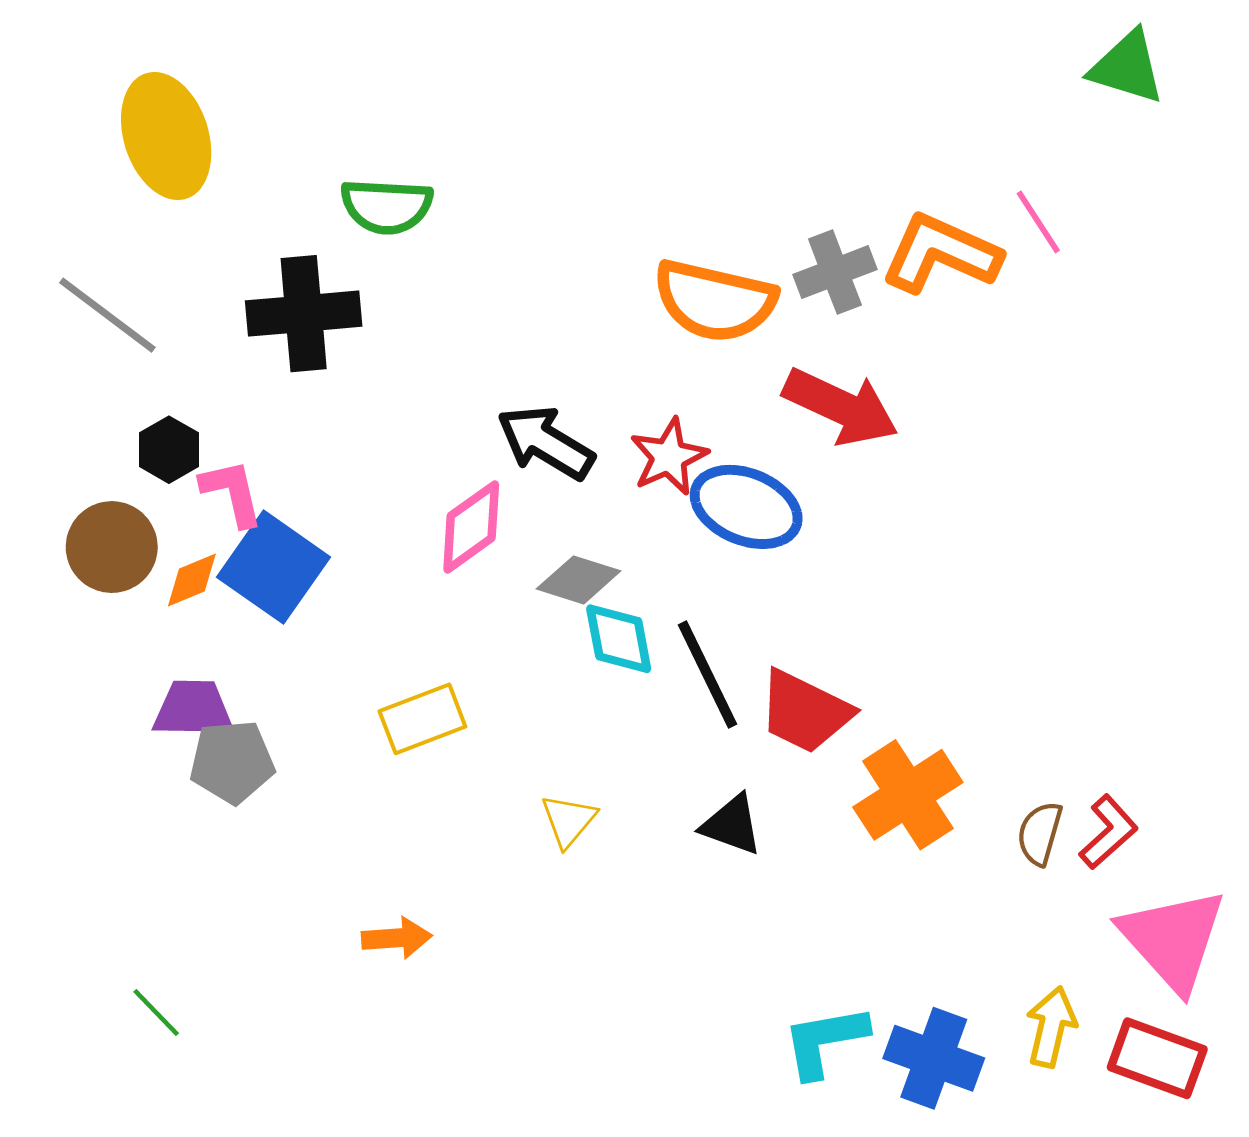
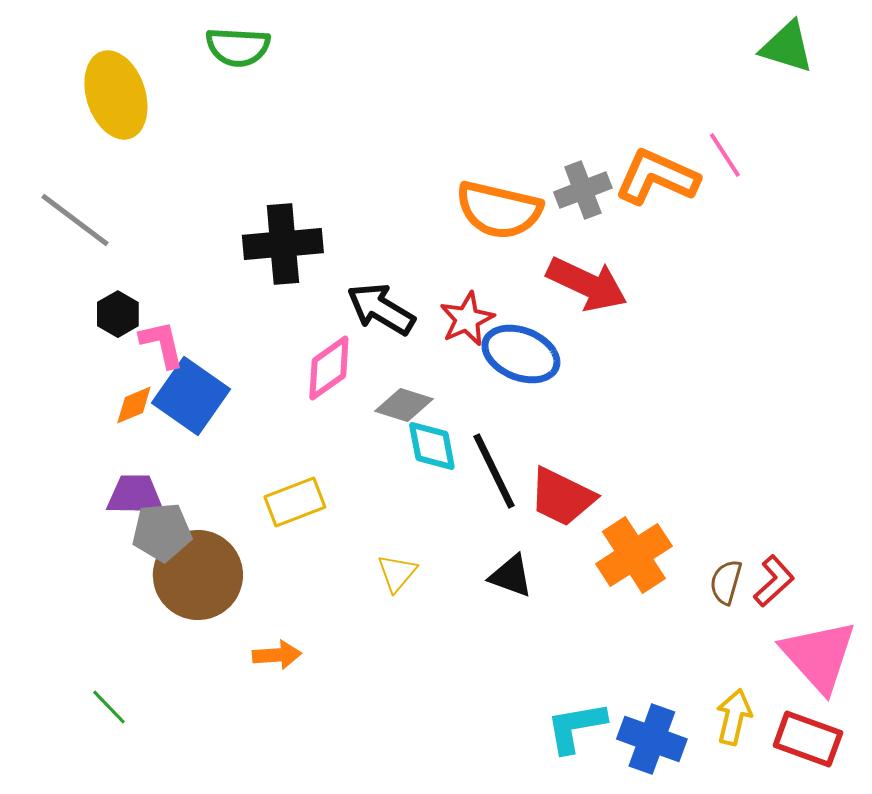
green semicircle: (387, 206) -> (238, 47), moved
black cross: (304, 314) -> (283, 244), moved
brown circle: (112, 547) -> (198, 575), moved, size x1.4

